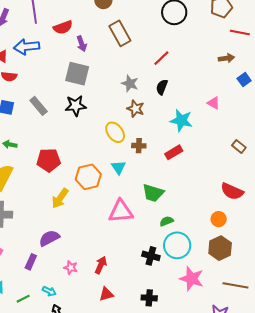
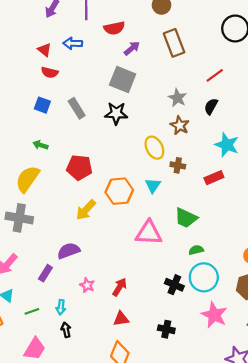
purple arrow: (82, 44) -> (132, 48), turned -119
blue arrow: (27, 47) -> (73, 43), size x0.7
cyan arrow: (49, 291) -> (61, 307), turned 64

